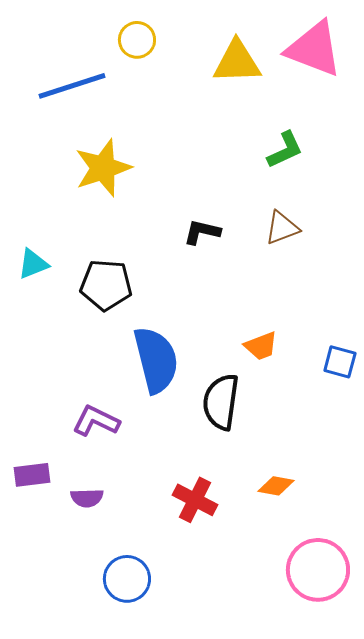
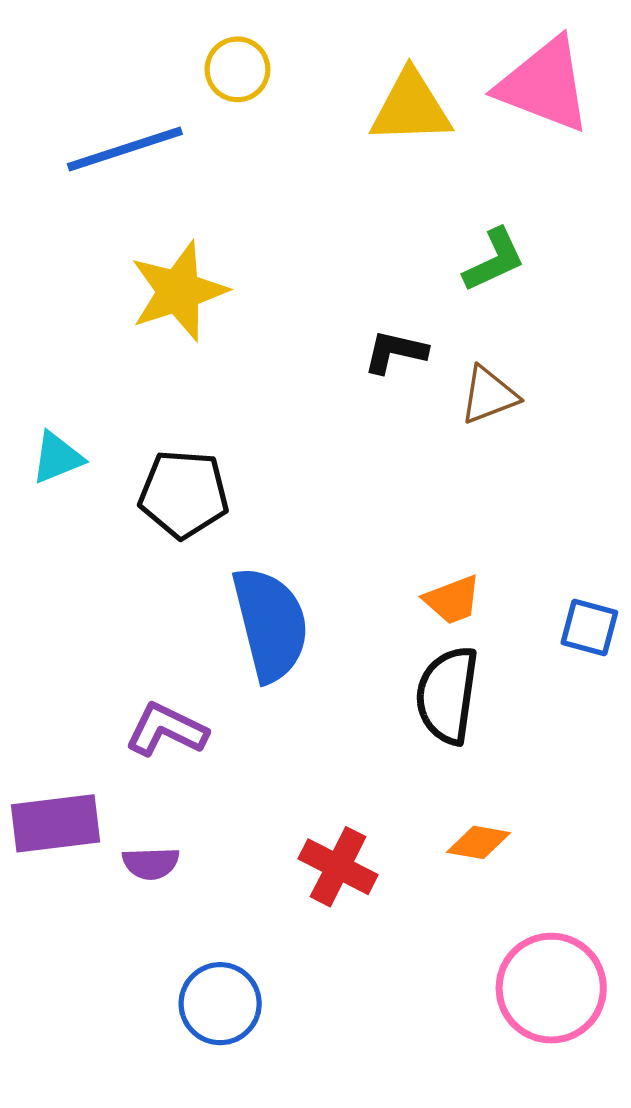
black L-shape: (202, 232) -> (395, 352), moved
black semicircle: (221, 402) -> (447, 695), moved
purple rectangle: (32, 475) -> (55, 823), size x1.4

